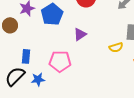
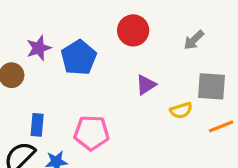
purple triangle: (80, 34) -> (146, 85), moved

